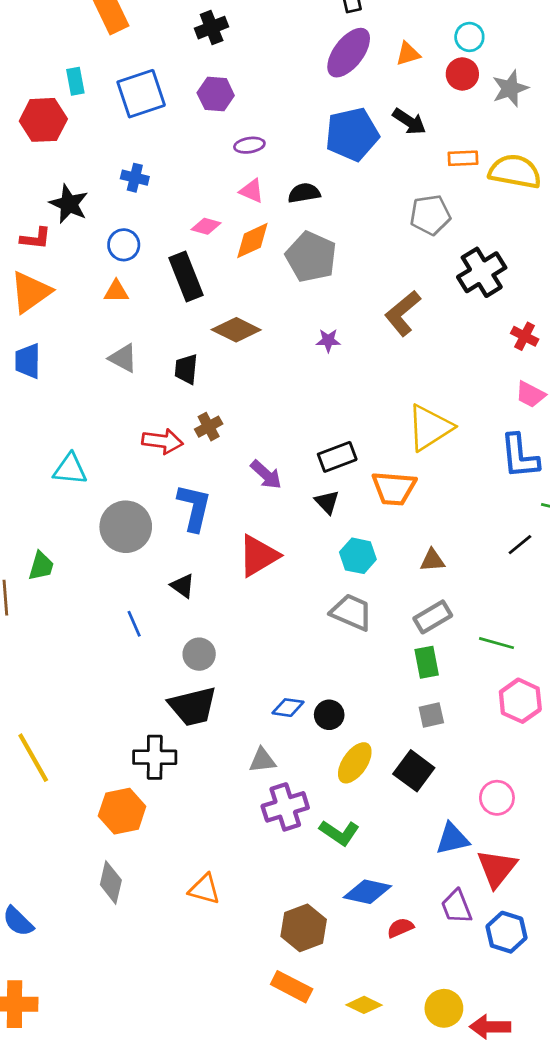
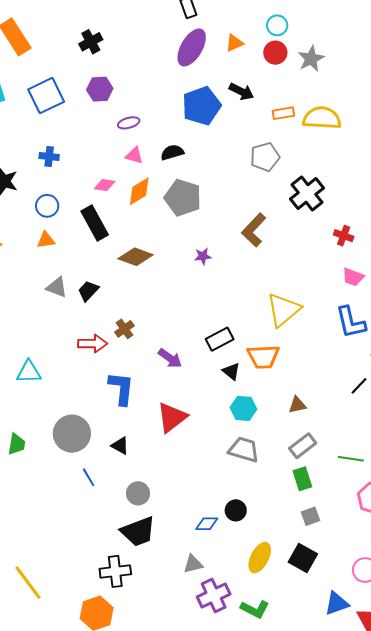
black trapezoid: (186, 369) -> (88, 291), moved, turned 45
black triangle: (327, 502) -> (231, 371), moved
gray circle: (126, 527) -> (72, 434), moved
black circle: (329, 715) -> (236, 510), moved

